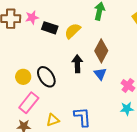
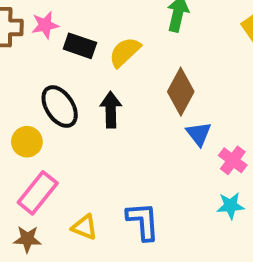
black arrow: (77, 64) -> (111, 110), moved
blue triangle: (100, 74) -> (199, 134), moved
black ellipse: (46, 77) -> (60, 107), moved
yellow triangle: (53, 120) -> (85, 227), turned 40

